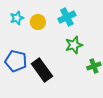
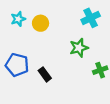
cyan cross: (67, 17) -> (91, 18), moved
black rectangle: (42, 70) -> (45, 74), size x0.6

